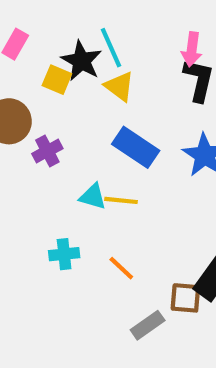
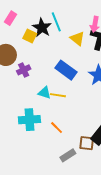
yellow triangle: (119, 86) -> (77, 38), moved
cyan cross: (64, 254) -> (29, 120), size x1.5

